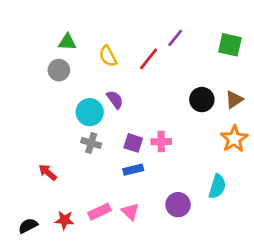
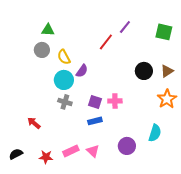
yellow semicircle: (108, 56) -> (64, 57), moved
purple semicircle: (115, 100) -> (82, 71), turned 72
black semicircle: (28, 226) -> (16, 154), moved

